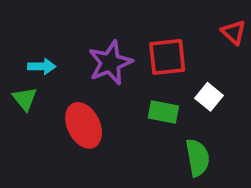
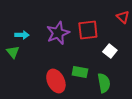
green rectangle: (163, 112) -> (80, 72), moved
red ellipse: (84, 125) -> (56, 81), moved

